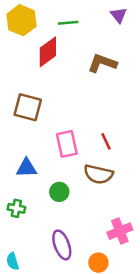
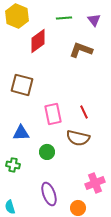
purple triangle: (119, 15) -> (94, 20), moved
green line: (68, 23) -> (64, 18), moved

